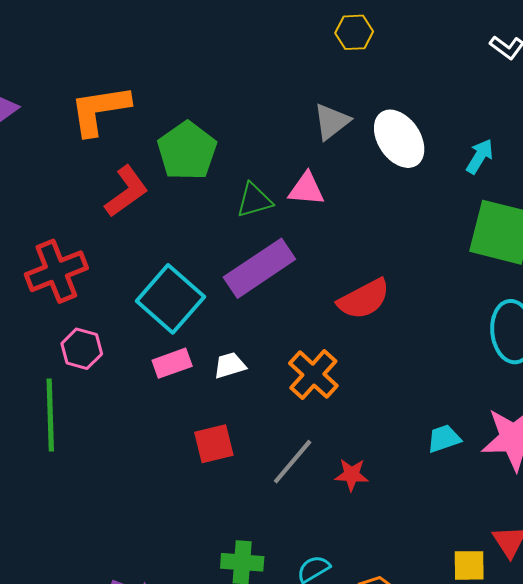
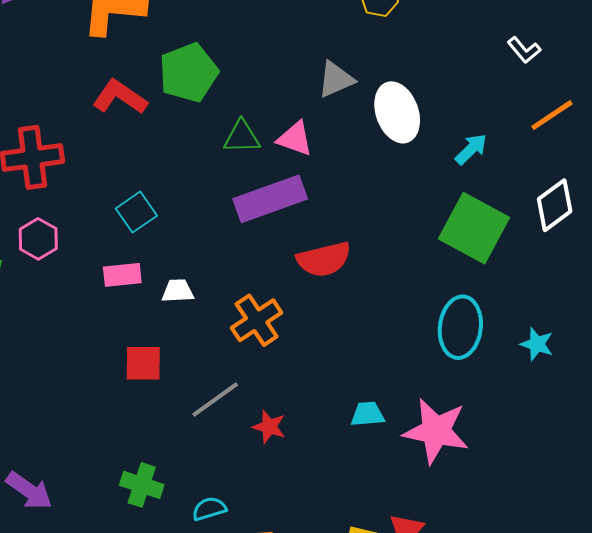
red L-shape: (126, 191) -> (120, 97), turned -124
purple rectangle: (259, 268) -> (270, 199), moved
cyan square: (170, 299) -> (136, 212), size x0.6

